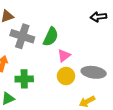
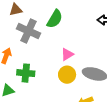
green semicircle: (51, 37) -> (55, 19), moved

